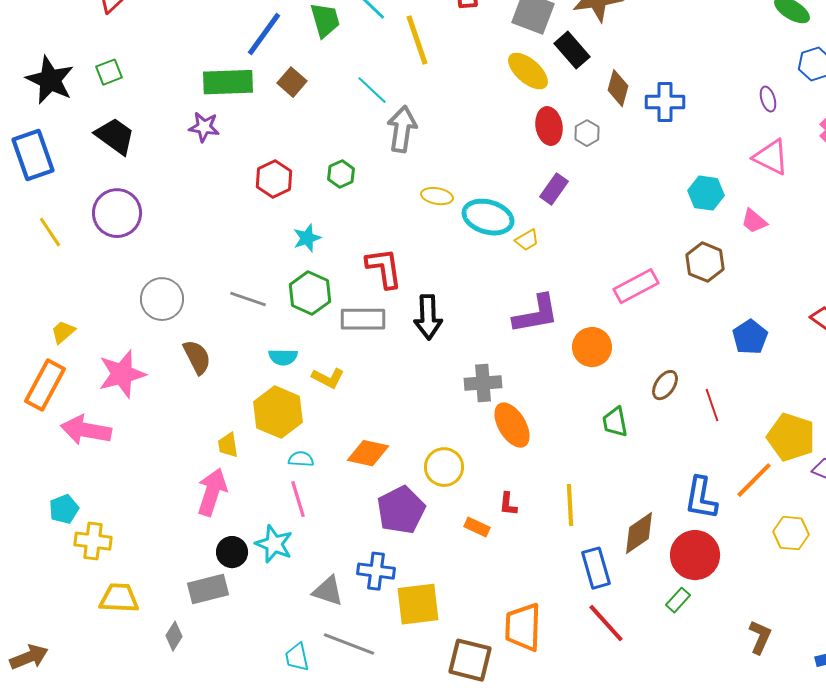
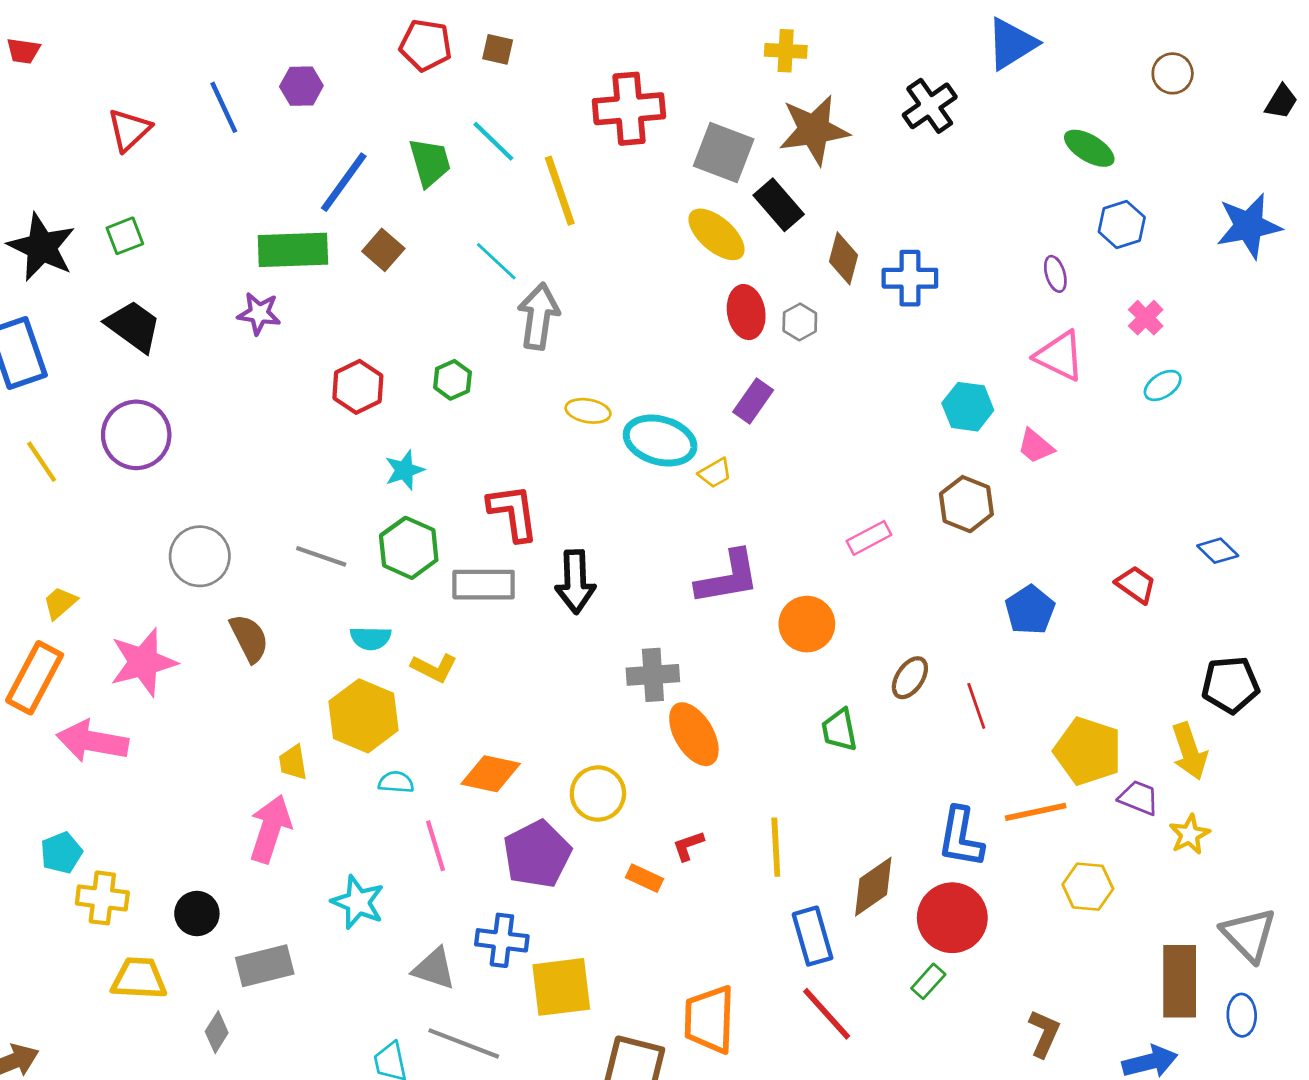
pink rectangle: (636, 286) -> (869, 538), size x0.7
orange line: (754, 480) -> (1036, 812), turned 33
pink line: (298, 499) -> (436, 846), moved
red L-shape: (508, 504) -> (688, 846), turned 65
black circle: (232, 552) -> (197, 914), moved

